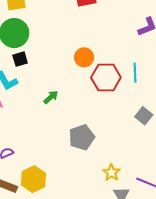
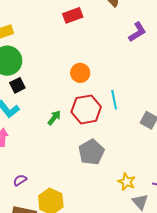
cyan line: (135, 73) -> (114, 100), moved
red hexagon: (106, 78) -> (86, 109), moved

